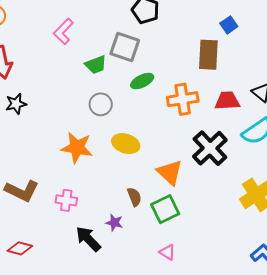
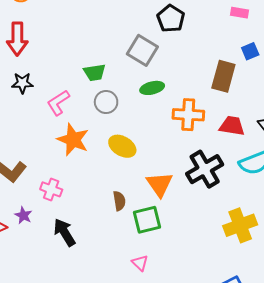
pink L-shape: (63, 31) -> (58, 103), moved
green trapezoid: (96, 65) -> (95, 72), moved
purple star: (114, 223) -> (23, 215), moved

